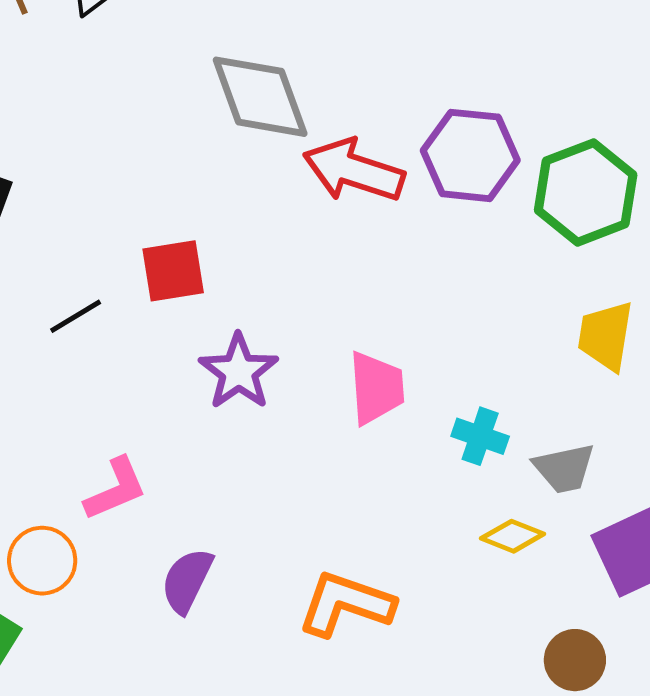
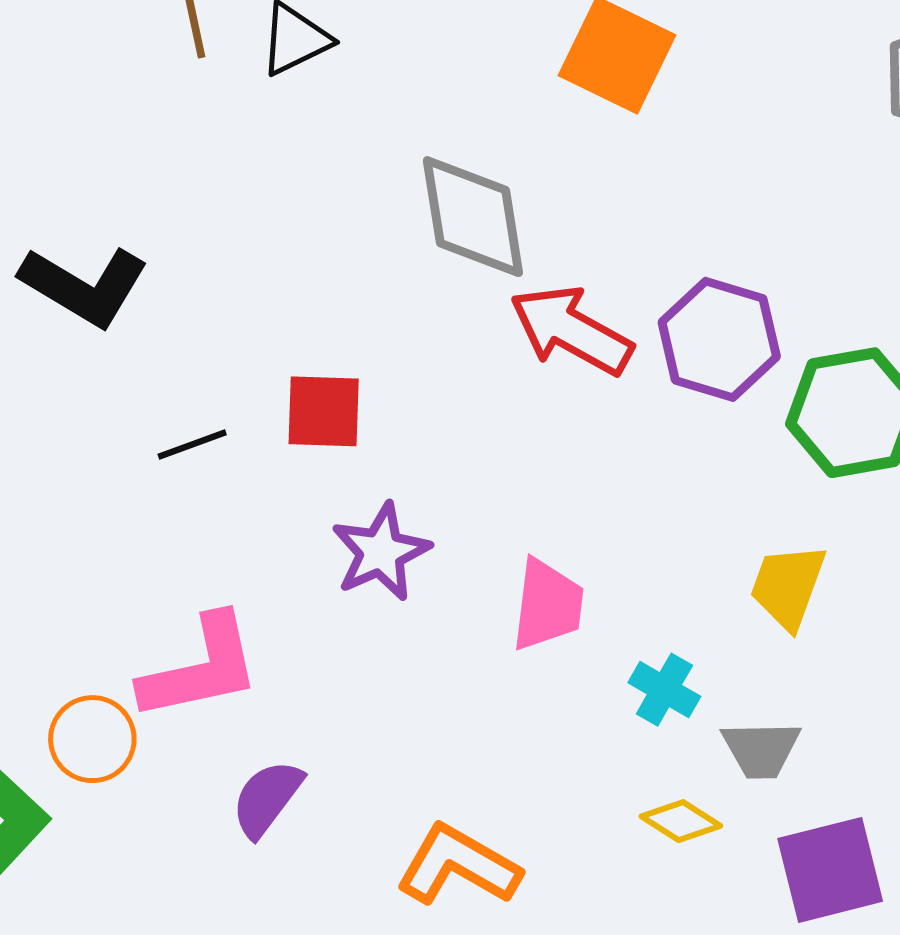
yellow trapezoid: (606, 336) -> (788, 586), moved
pink L-shape: (116, 489) -> (201, 668), size x1.5

